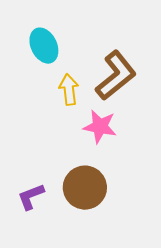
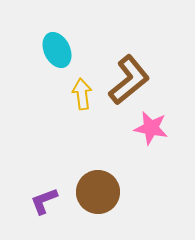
pink star: (100, 127) -> (151, 128), moved

